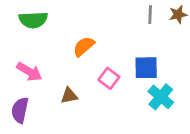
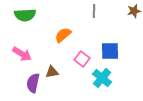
gray line: (150, 15) -> (94, 11), moved
cyan cross: (161, 97) -> (102, 78), moved
purple semicircle: (20, 110) -> (33, 83), moved

